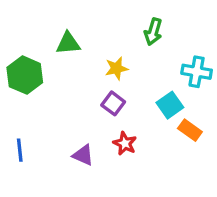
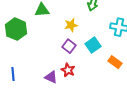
cyan square: (170, 105) -> (93, 45), moved
red star: (125, 143) -> (68, 70), moved

